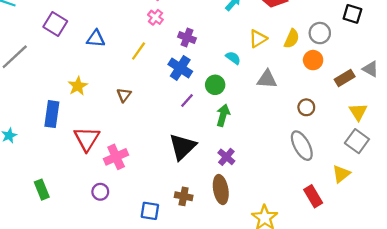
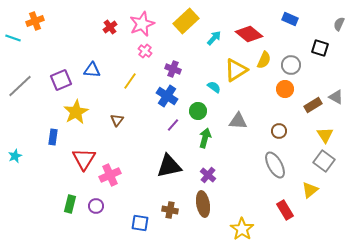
purple square: (55, 24) -> (61, 80), moved, turned 35
yellow triangle: (258, 39) -> (236, 70), size x1.4
yellow semicircle: (292, 39) -> (264, 60), moved
gray triangle: (267, 79) -> (238, 121), moved
yellow star: (78, 86) -> (76, 112), size x1.4
blue rectangle: (52, 114) -> (53, 137), size x0.7
black triangle: (182, 147) -> (169, 166), turned 32
green rectangle: (42, 190) -> (70, 204), moved, turned 36

